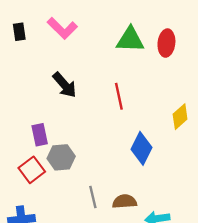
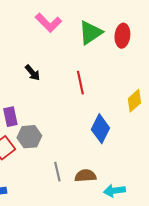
pink L-shape: (62, 28) -> (48, 23), moved
green triangle: (130, 40) -> (90, 33), turned -36
black arrow: (65, 85) -> (32, 73), size x0.7

